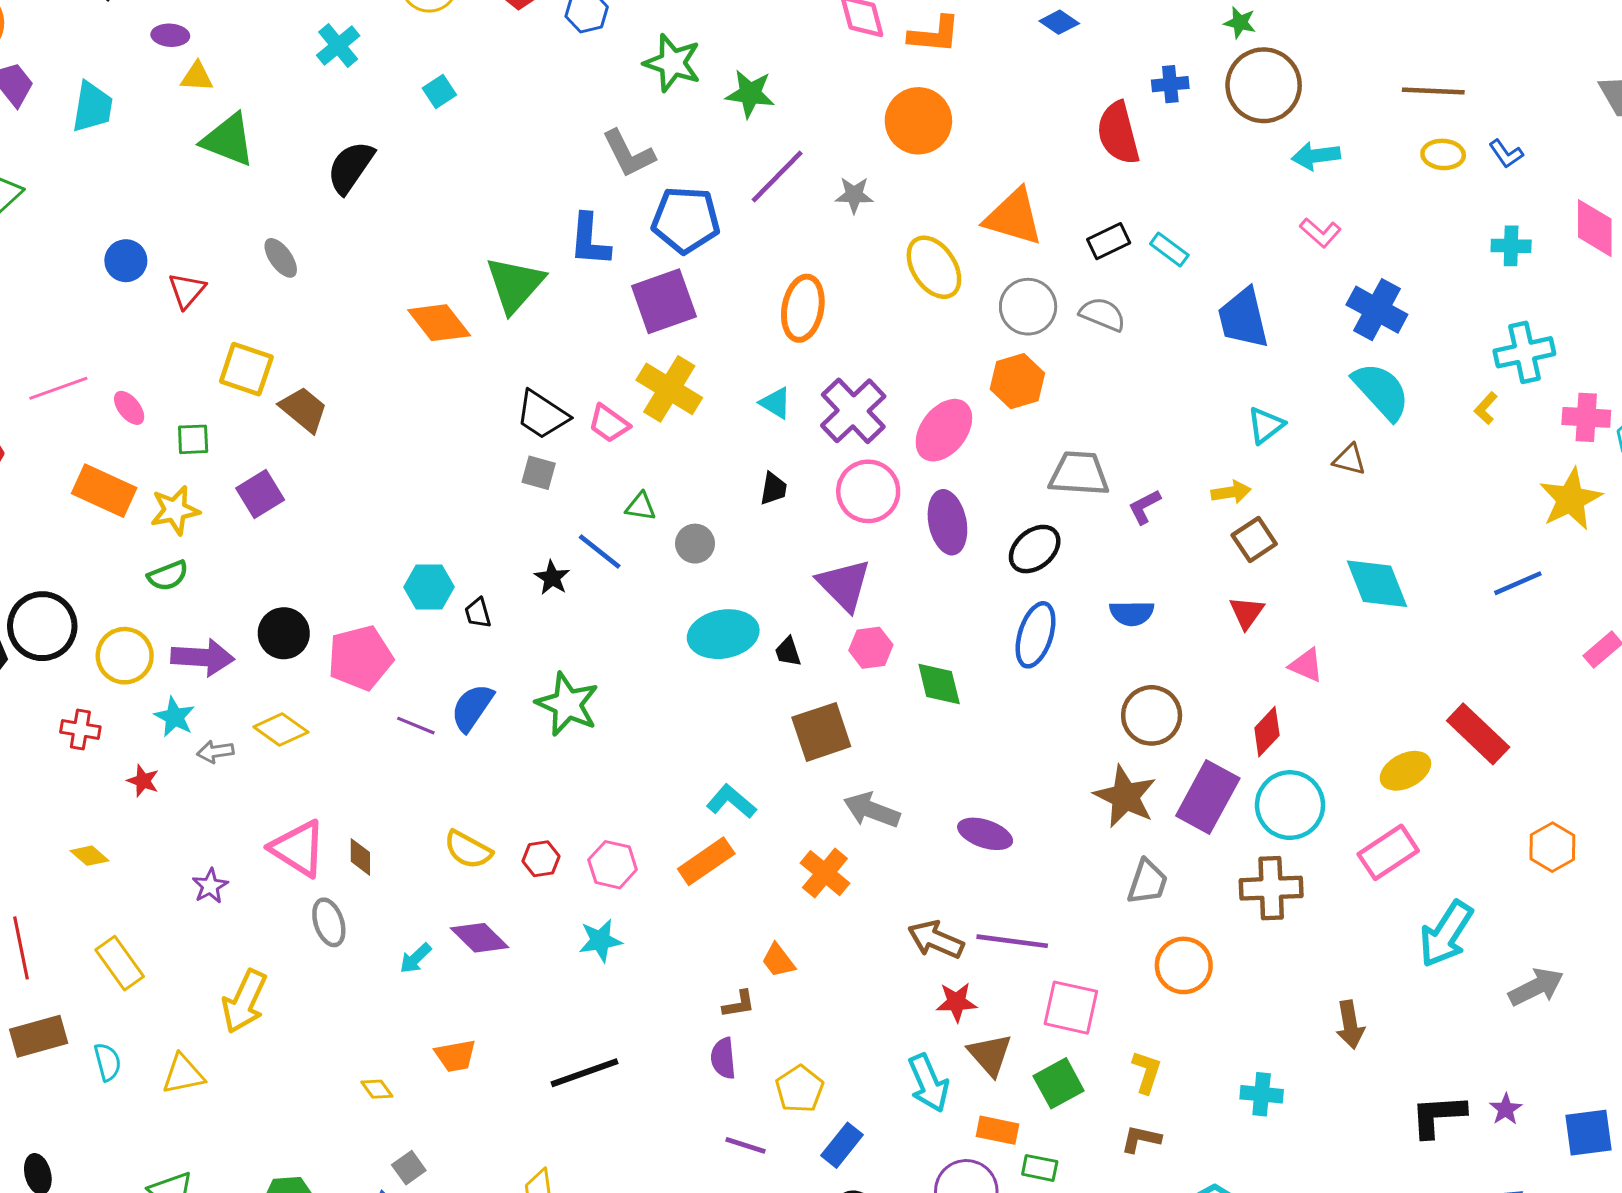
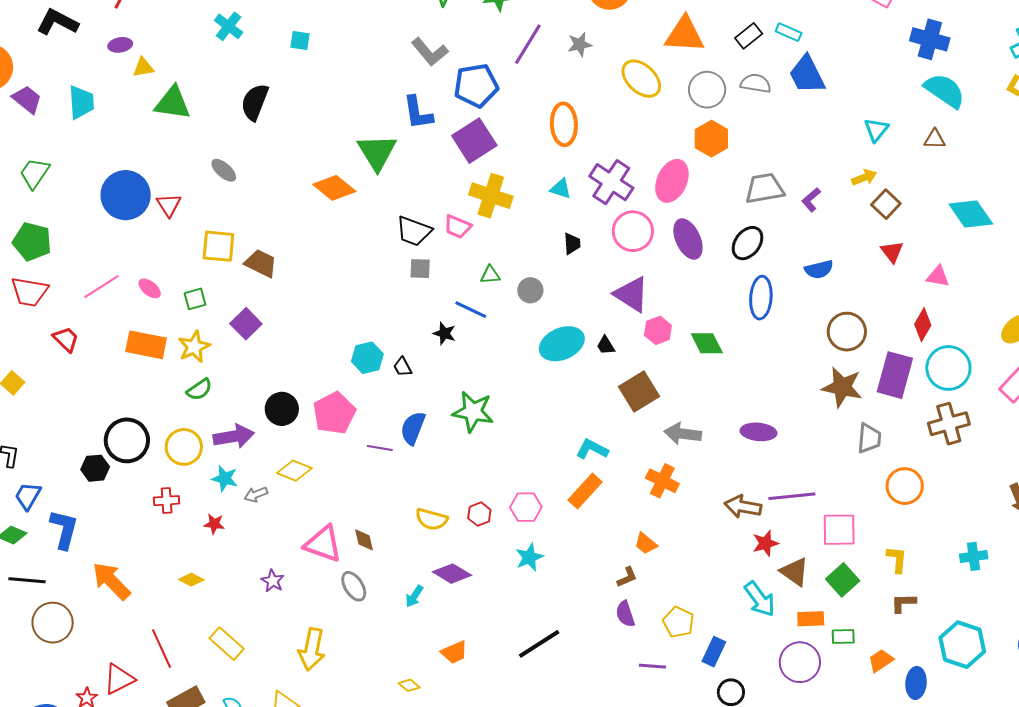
cyan square: (439, 92) -> (300, 41), turned -35
blue circle: (126, 261) -> (126, 195), size x1.8
blue trapezoid: (1243, 318) -> (807, 75), moved

